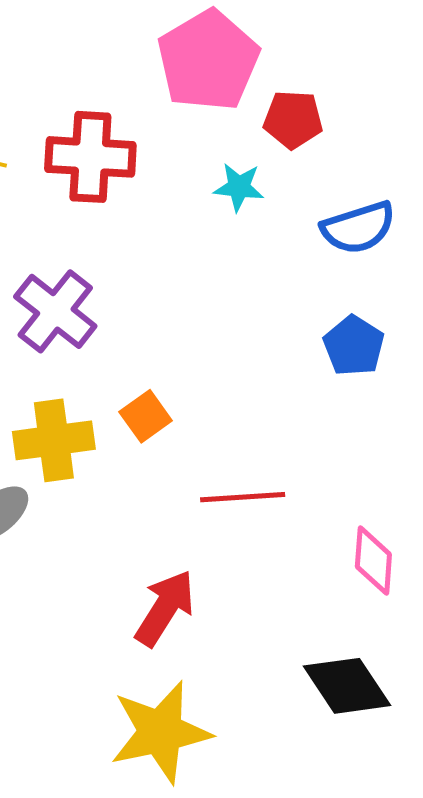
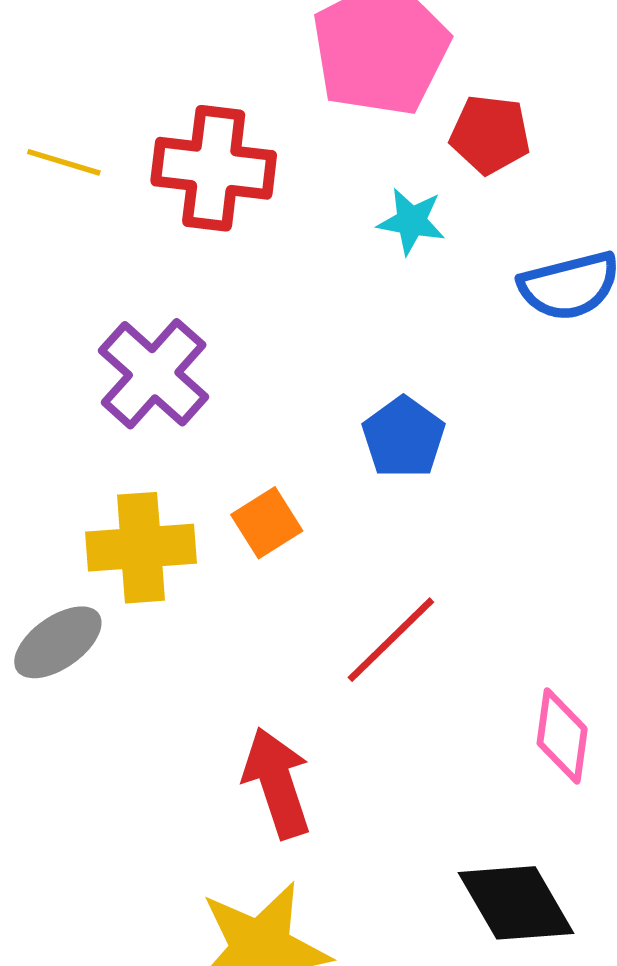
blue pentagon: (354, 346) -> (403, 437), moved
red line: (243, 497) -> (391, 640), turned -44
red arrow: (165, 608) -> (277, 783), turned -54

